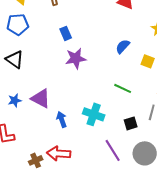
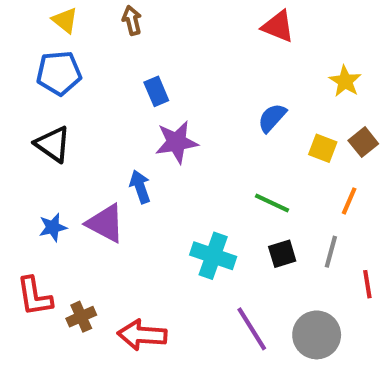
blue arrow: (62, 119) -> (140, 187), moved
black square: (131, 123) -> (282, 254), moved
brown cross: (36, 160) -> (81, 317), moved

